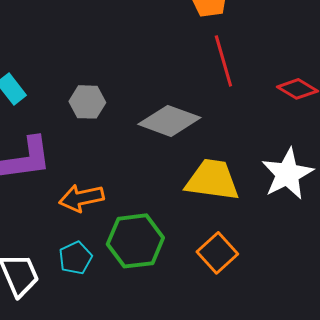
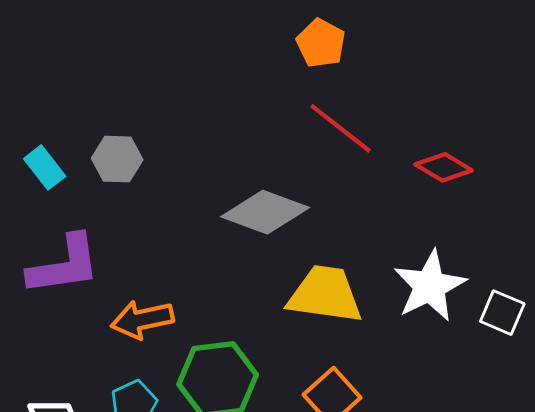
red line: (223, 61) -> (340, 128), turned -36
gray hexagon: (87, 102) -> (117, 159), moved

